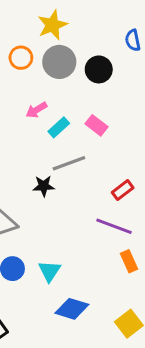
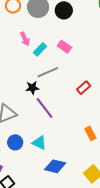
pink arrow: (36, 110) -> (25, 39), turned -80
purple line: (114, 226) -> (45, 108), moved, turned 35
cyan triangle: (49, 271) -> (39, 143), turned -35

